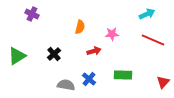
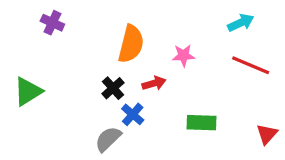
orange semicircle: (80, 27) -> (131, 44), size x1.6
black cross: (54, 54) -> (113, 88), moved
blue cross: (89, 79) -> (133, 114), moved
gray semicircle: (66, 85) -> (108, 139), turned -54

